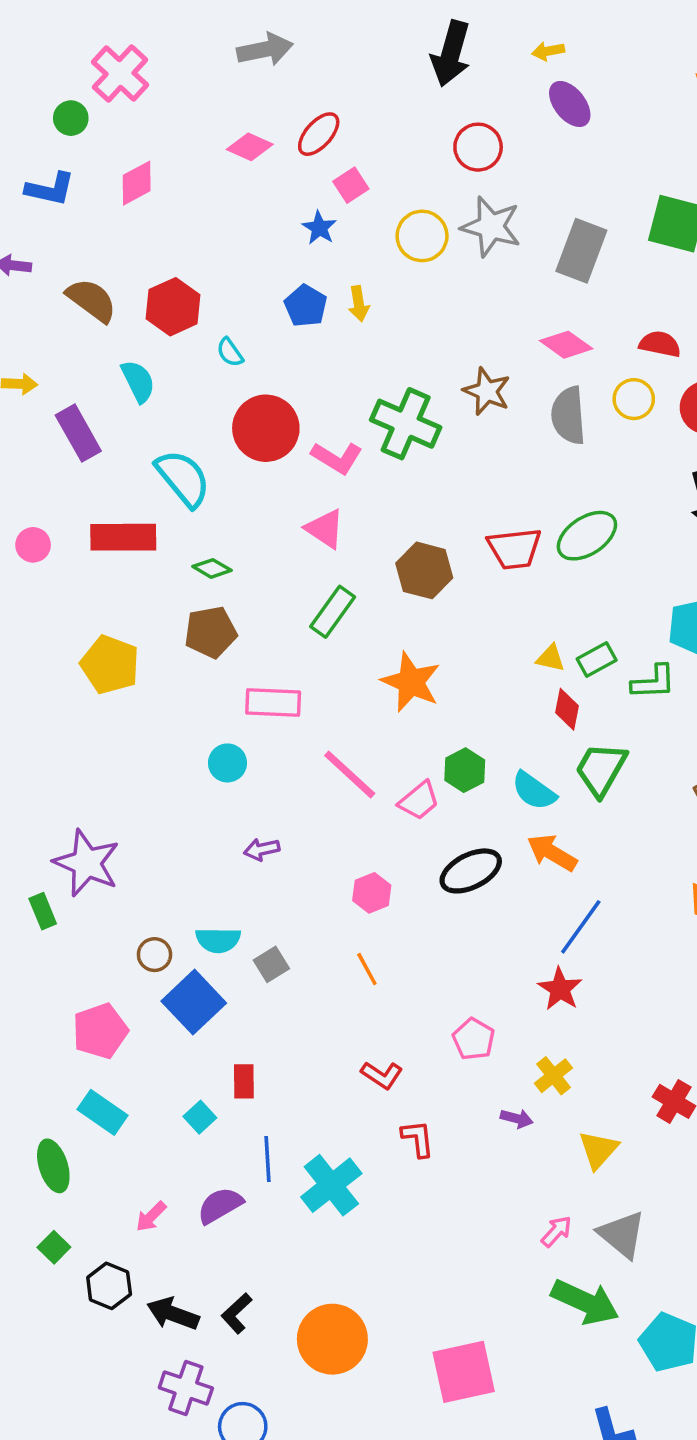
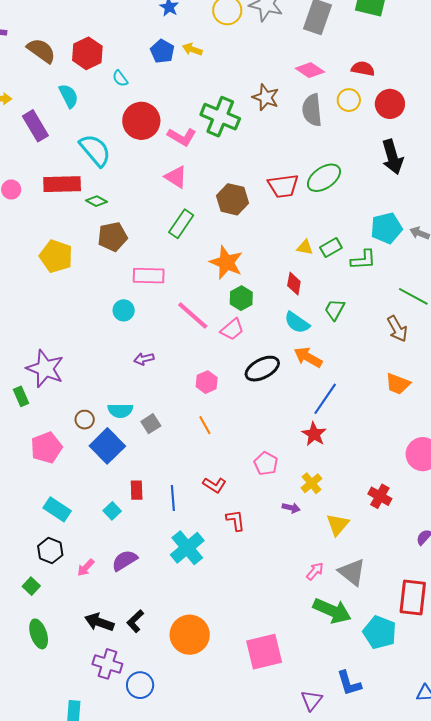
yellow arrow: (359, 304) -> (192, 49), turned 120
green diamond: (212, 568) -> (97, 201), moved
red diamond: (567, 709) -> (294, 284), moved
green trapezoid: (601, 769) -> (335, 310), size x0.7
green hexagon: (465, 770) -> (241, 298), moved
pink pentagon: (100, 1031) -> (46, 448), moved
blue line: (267, 1159) -> (173, 498), moved
green ellipse: (53, 1166) -> (39, 634), moved
black hexagon: (109, 1286) -> (50, 551), moved

